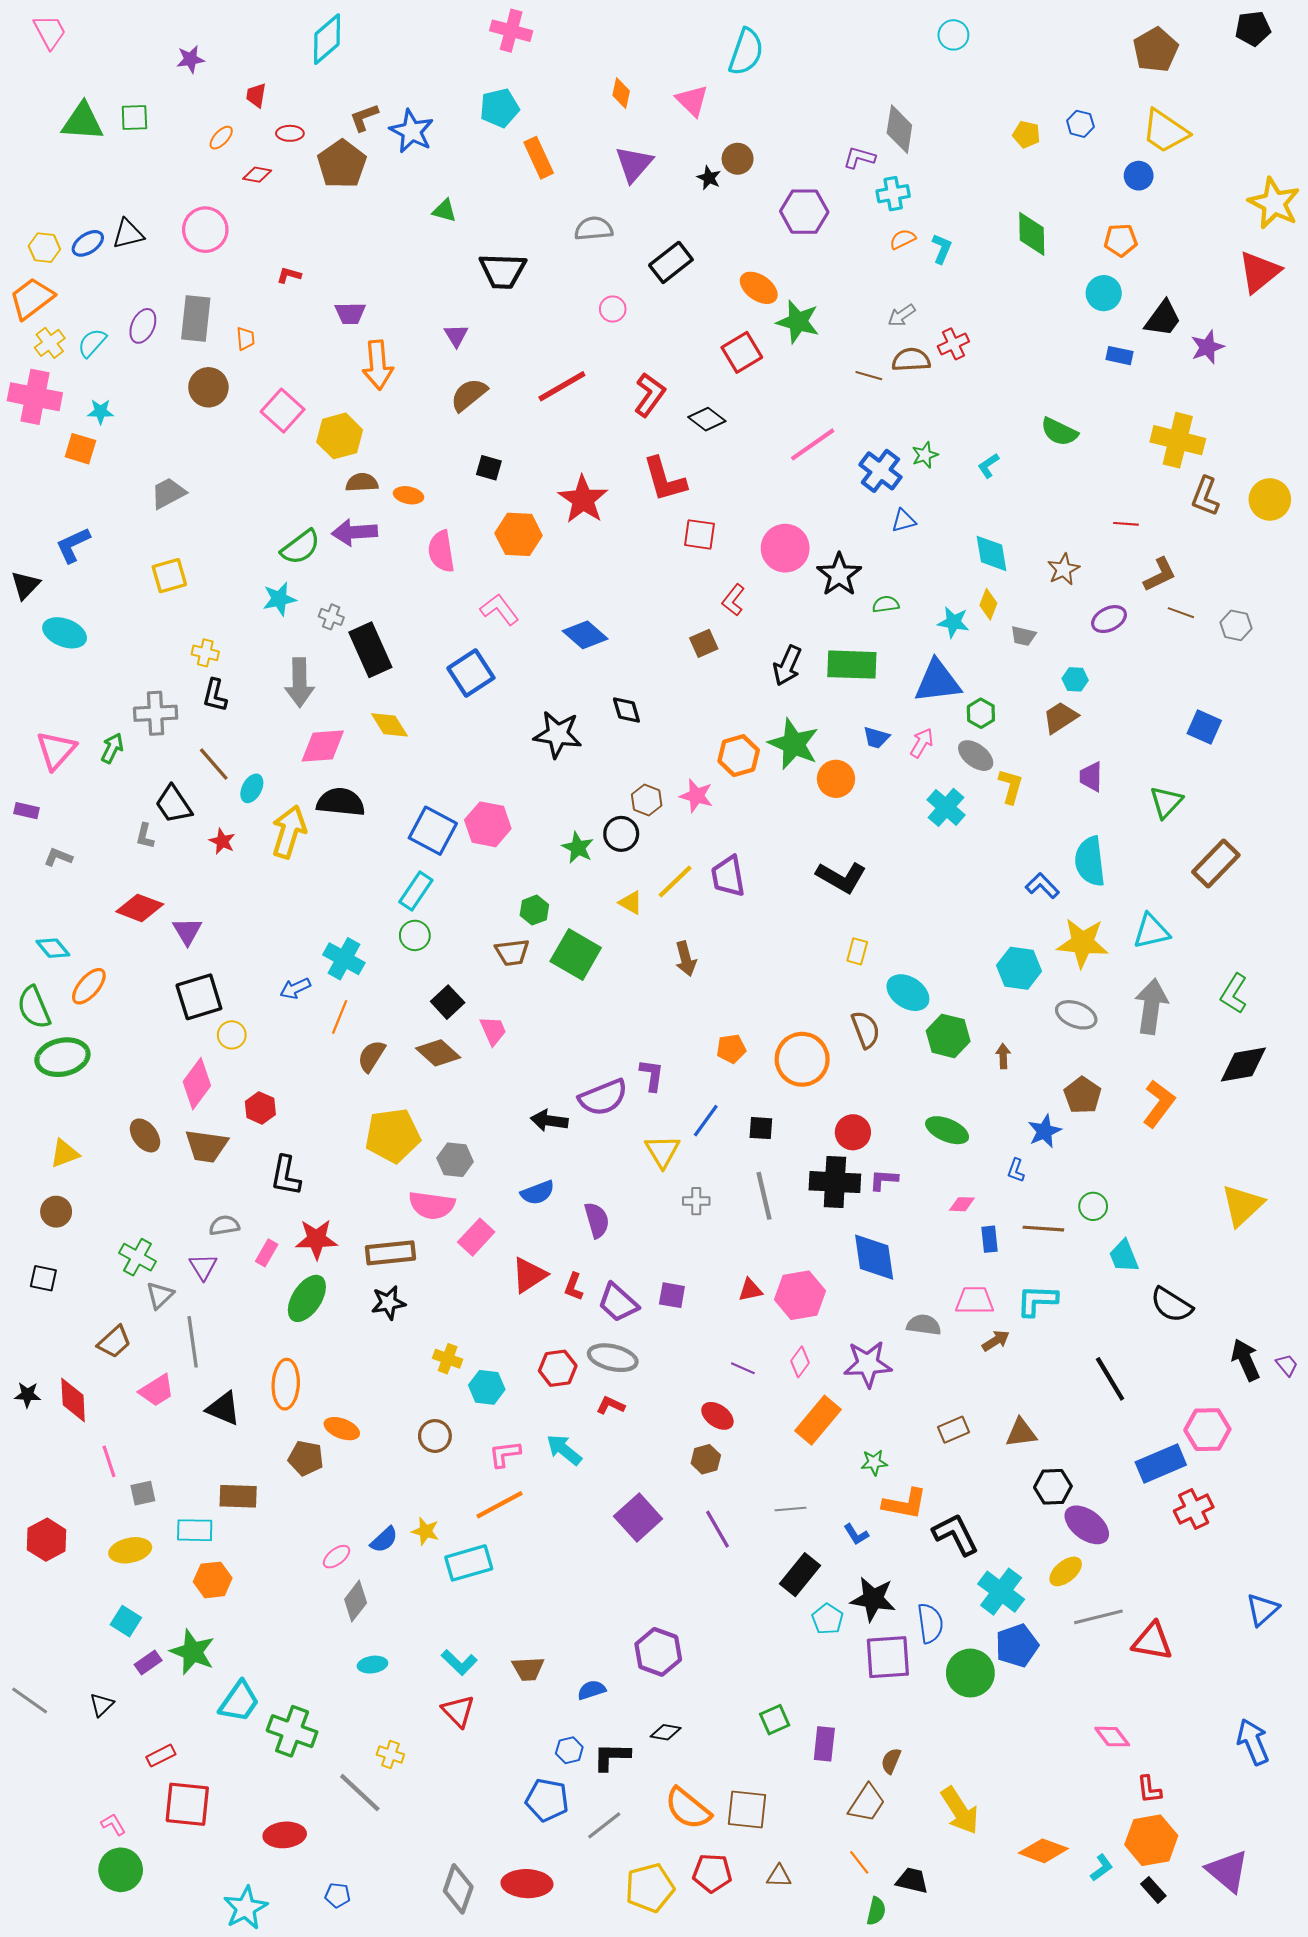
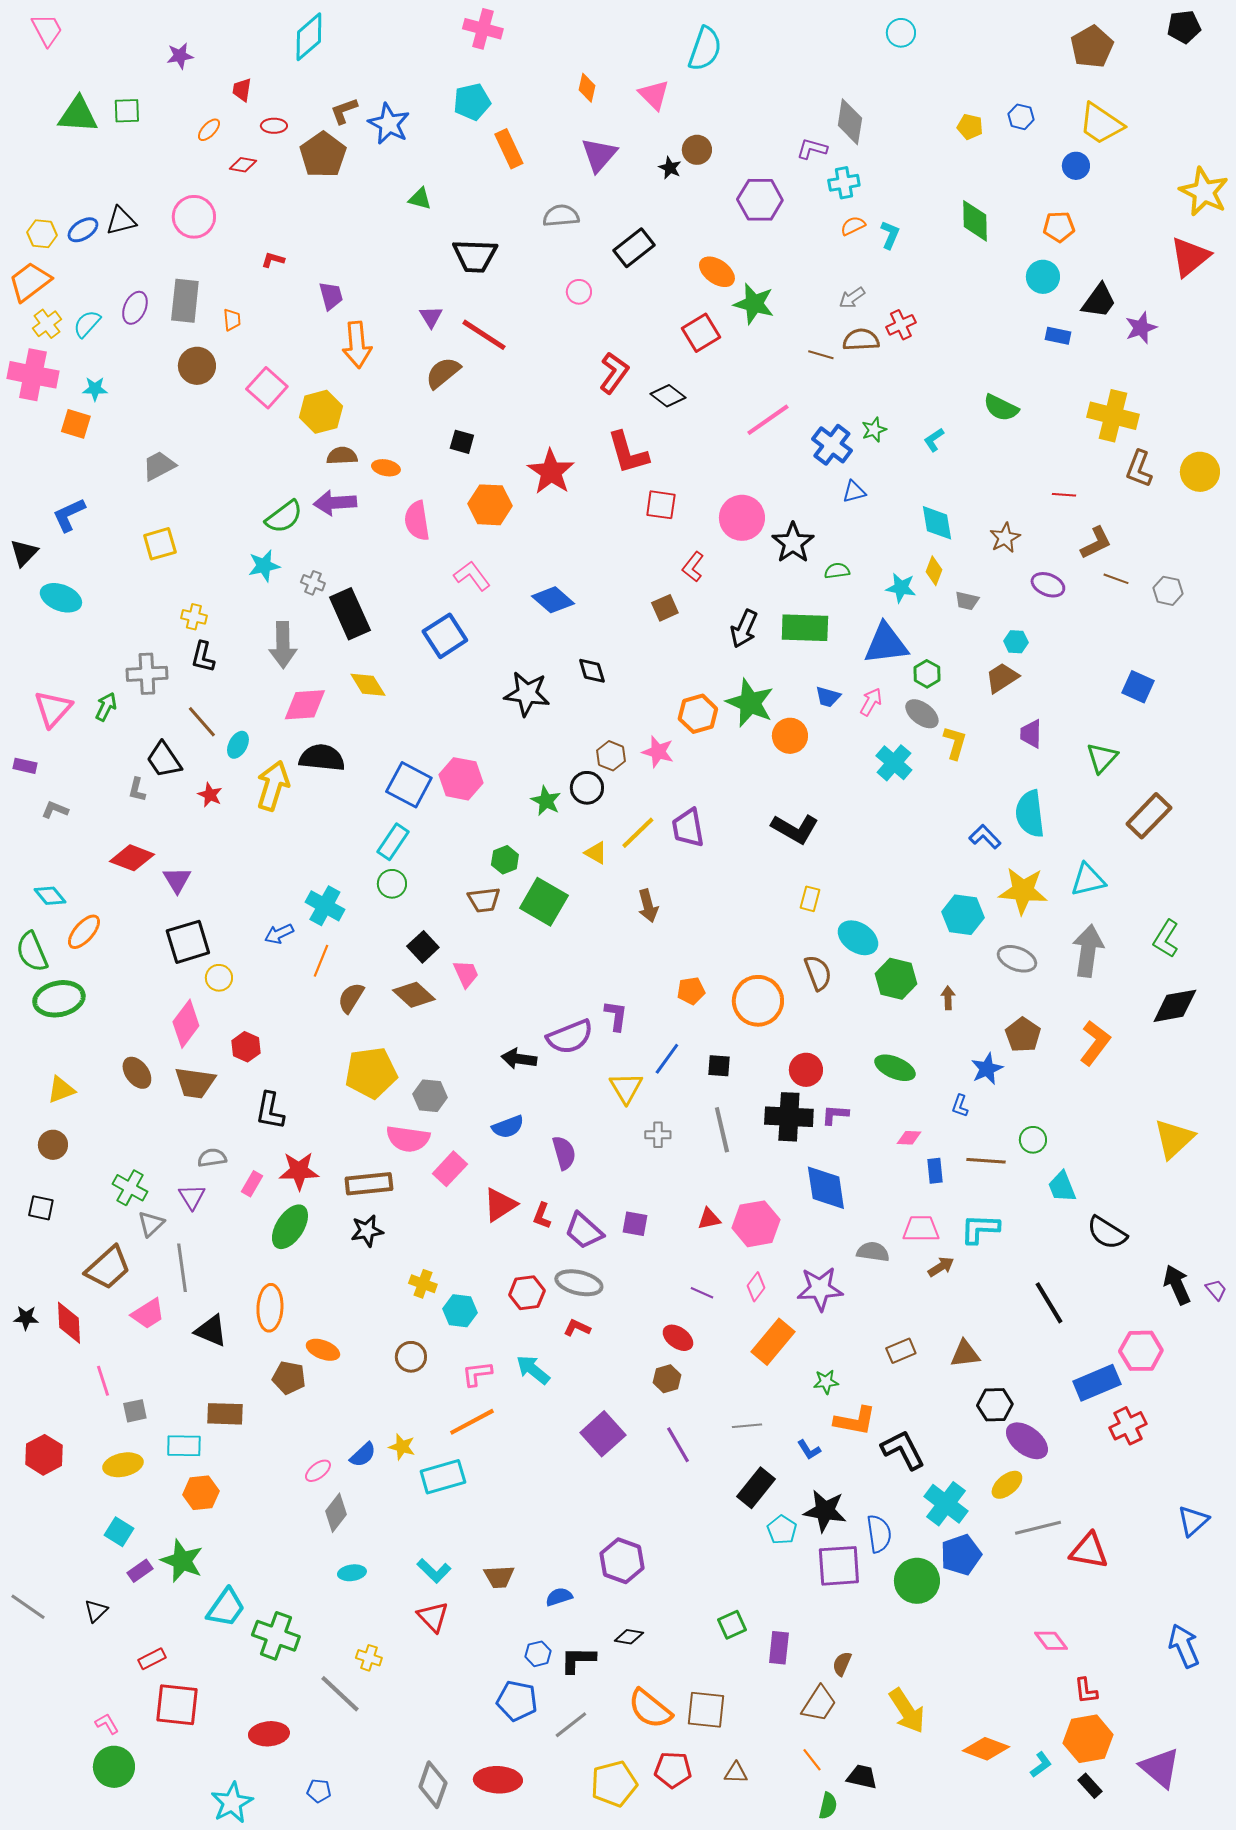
purple trapezoid: (350, 313) -> (331, 296), turned -104
red line: (562, 386) -> (484, 335), moved, turned 63
purple ellipse: (1109, 619) -> (1048, 585), turned 48
brown trapezoid: (114, 1342) -> (108, 1268), size x1.4

